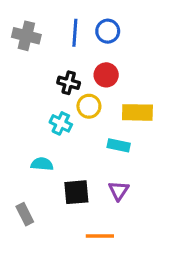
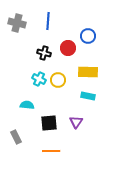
blue circle: (108, 31) -> (88, 36), moved
yellow circle: (89, 106) -> (58, 80), moved
cyan rectangle: (119, 145) -> (88, 96), moved
orange line: (100, 236) -> (51, 151), moved

